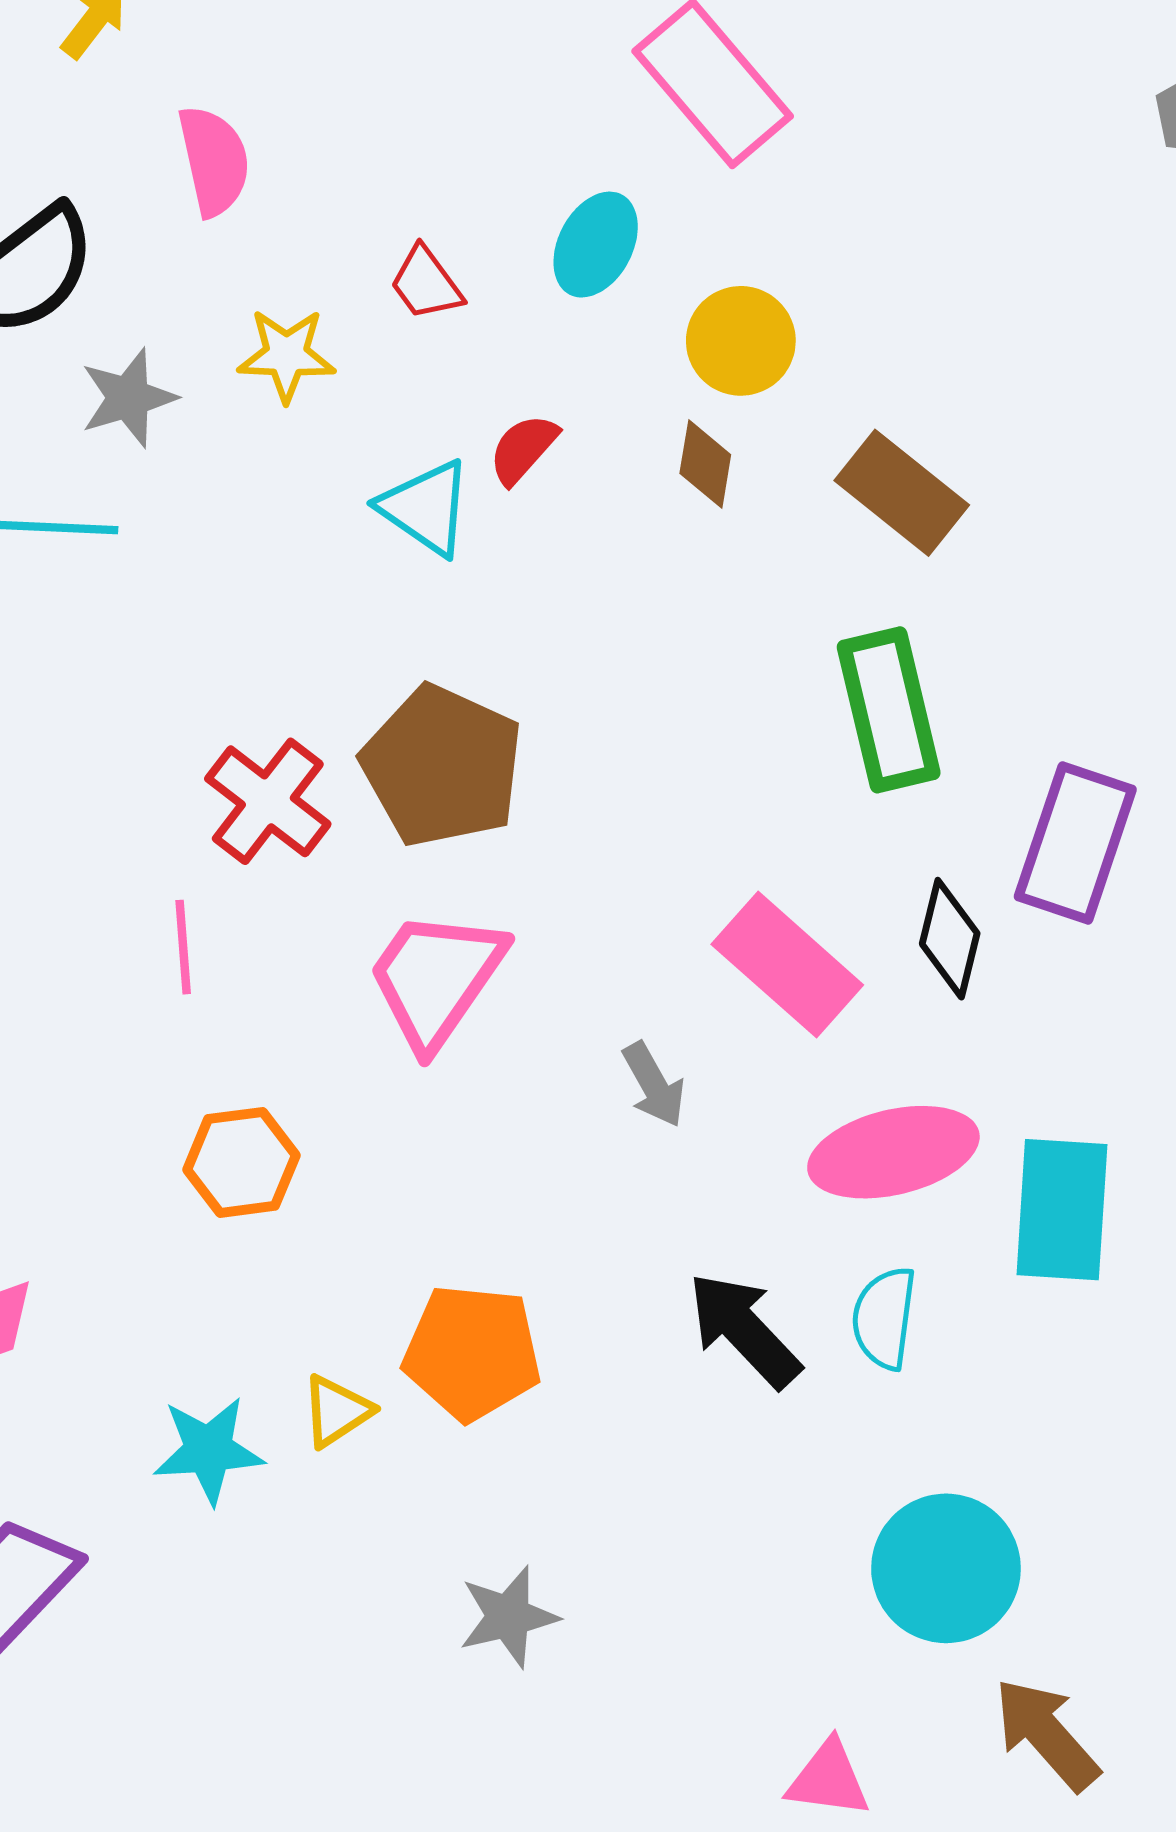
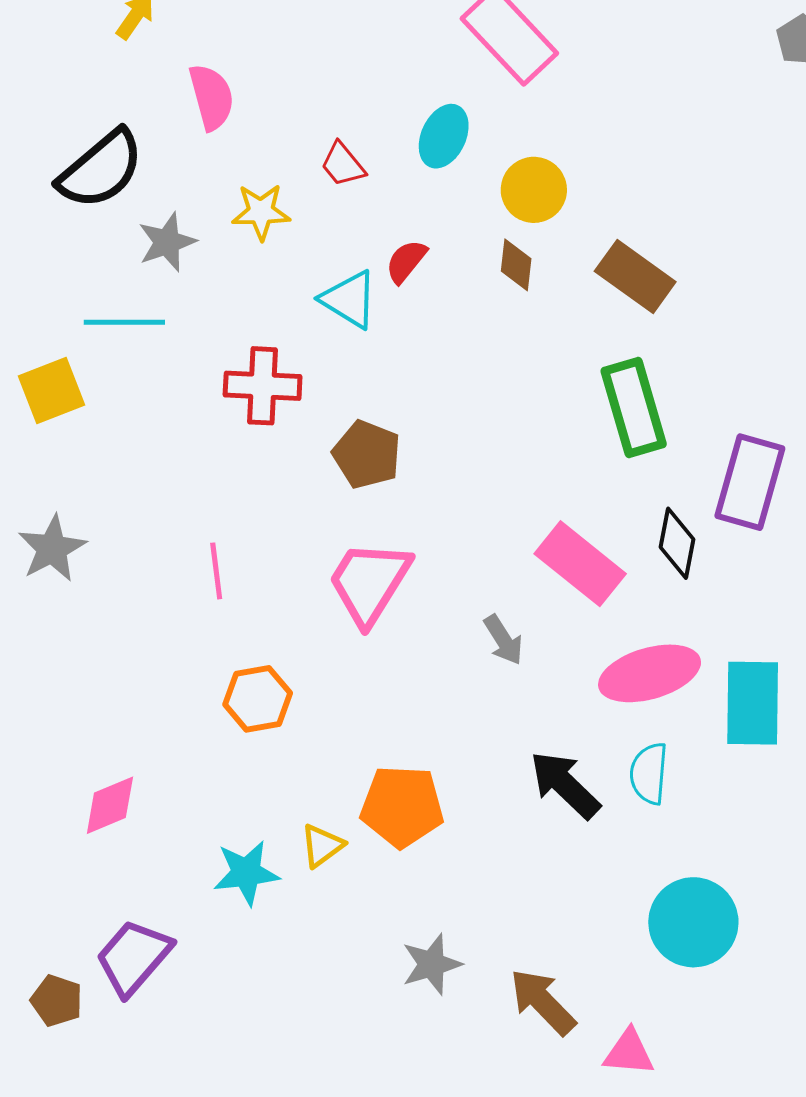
brown pentagon: (442, 766) -> (367, 454), size x0.7
red cross: (268, 801) -> (263, 386), moved, turned -32
brown arrow: (1046, 1734) -> (543, 1002), moved

